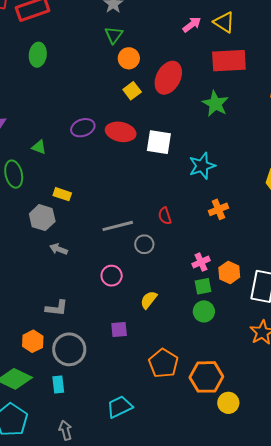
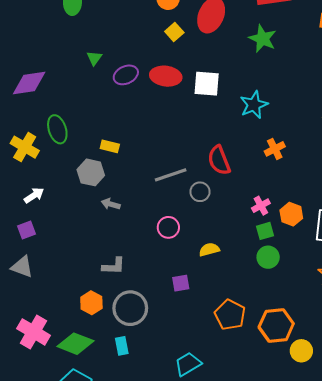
green triangle: (39, 147) -> (94, 58), moved, turned 49
red semicircle: (165, 216) -> (219, 160), size x1.6
yellow semicircle: (149, 300) -> (209, 250), turned 42

